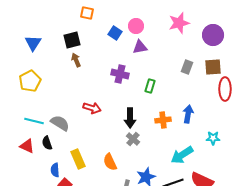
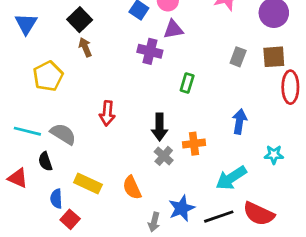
black square: (72, 40) -> (80, 20), turned -30
purple cross: (120, 74) -> (150, 51), moved
yellow pentagon: (30, 81) -> (48, 76), moved
red arrow: (92, 108) -> (107, 113), turned 78
orange cross: (163, 120) -> (194, 144), moved
red triangle: (27, 146) -> (18, 178), moved
yellow rectangle: (78, 159) -> (88, 184), turned -42

